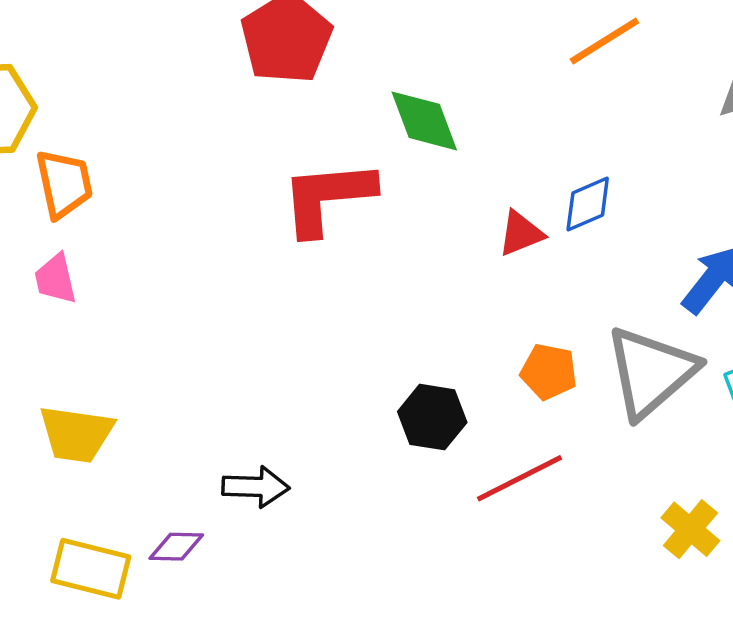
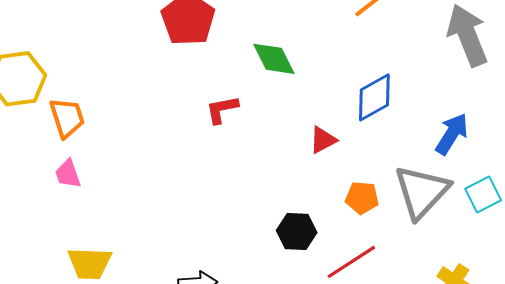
red L-shape: (328, 197) -> (222, 109), size x0.6
blue diamond: (588, 204) -> (374, 97), size x1.4
red triangle: (521, 233) -> (323, 140), moved

